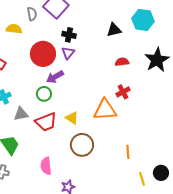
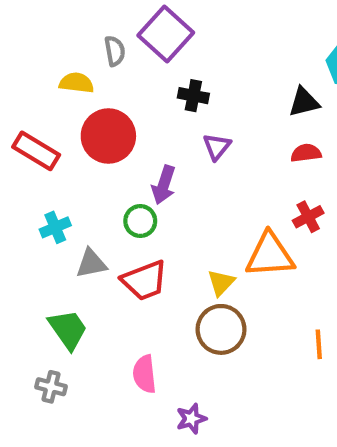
black triangle: (114, 30) -> (304, 102), moved
purple triangle: (68, 53) -> (217, 147), moved
red circle: (43, 54) -> (108, 136), moved
purple arrow: (55, 77) -> (164, 185), turned -42
yellow triangle: (72, 118) -> (221, 283), moved, turned 40

